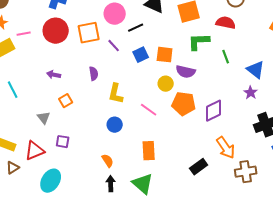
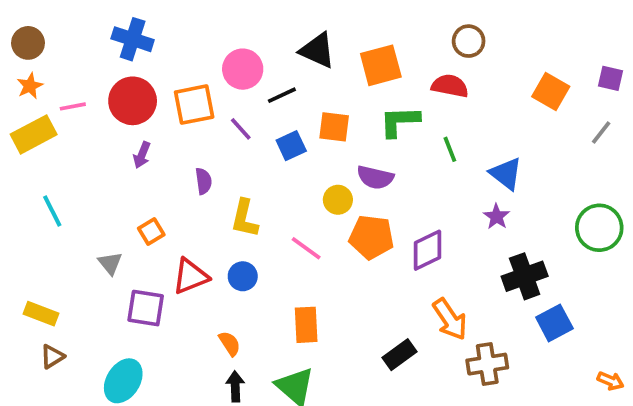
orange square: (165, 55) -> (334, 127), moved
purple arrow: (54, 75) -> (142, 155), moved, turned -80
purple square: (63, 142) -> (146, 308), size x1.5
red triangle: (35, 151) -> (190, 276), moved

